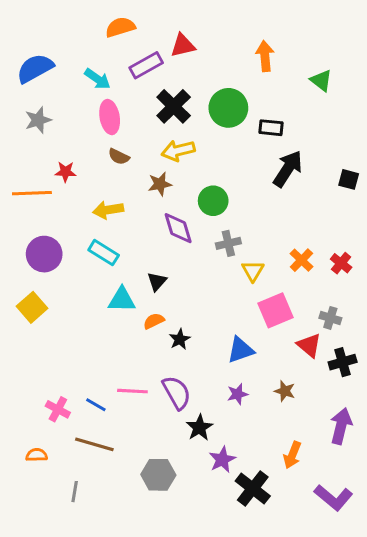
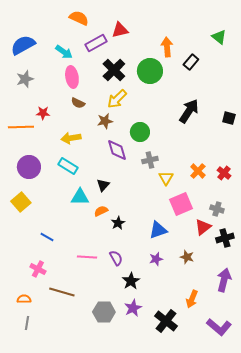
orange semicircle: (120, 27) -> (79, 18), turned 42
orange arrow: (265, 56) -> (167, 47), moved
green triangle: (321, 80) -> (219, 37), moved
black rectangle: (271, 128) -> (191, 62), moved, turned -56
yellow arrow: (178, 151) -> (117, 99), turned -30
red triangle: (309, 345) -> (203, 227), turned 42
purple semicircle: (177, 393) -> (116, 258), size x0.7
blue line: (96, 405) -> (47, 237), moved
purple star: (222, 460) -> (133, 308), moved
gray line: (75, 492) -> (27, 323), moved

